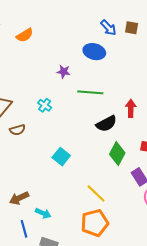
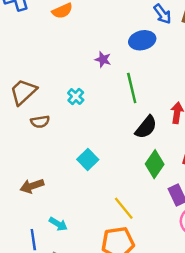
blue ellipse: (94, 52) -> (142, 40), turned -35
green line: (90, 92) -> (132, 88), turned 65
black semicircle: (106, 124) -> (146, 127), turned -30
brown arrow: (19, 198) -> (32, 186), moved

